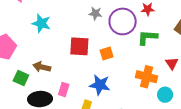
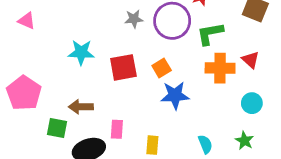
cyan star: (41, 23) -> (81, 52), moved
orange cross: (147, 77) -> (220, 68), moved
blue star: (100, 85) -> (175, 95), moved

